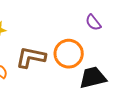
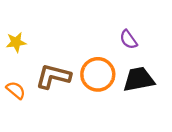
black trapezoid: (93, 78) -> (139, 79), moved

